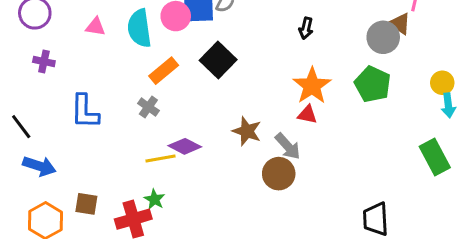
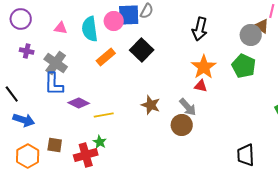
black arrow: (306, 28) -> (200, 29), size x1.6
gray cross: (148, 107) -> (56, 63), moved, size x1.6
brown star: (247, 131) -> (151, 105), moved
purple diamond: (185, 146) -> (79, 103), moved

